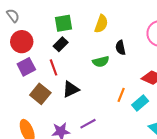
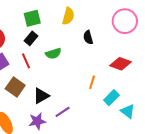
green semicircle: (101, 62) -> (53, 54), moved
black triangle: (71, 89) -> (41, 96), moved
cyan rectangle: (140, 103) -> (111, 98), moved

